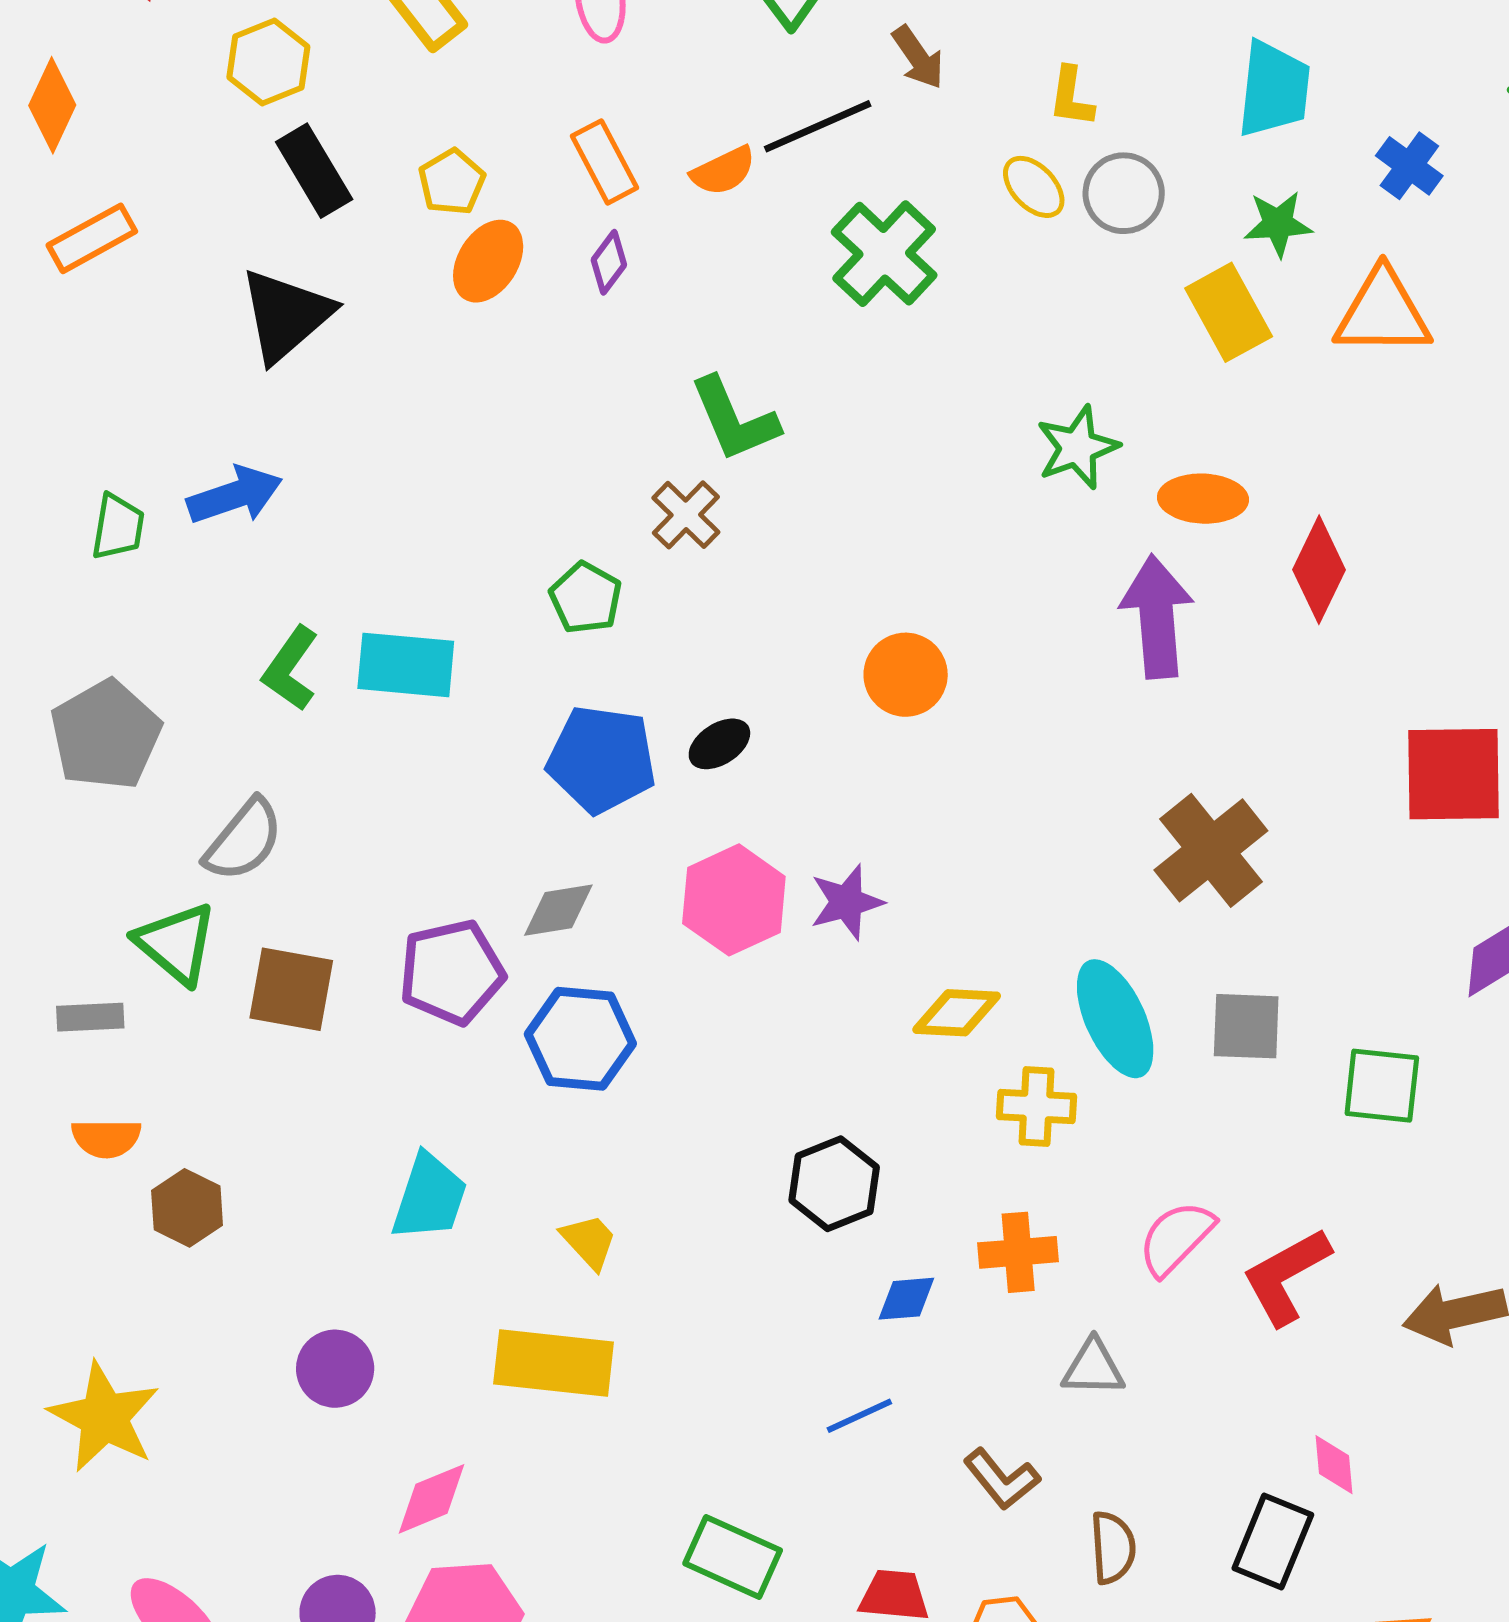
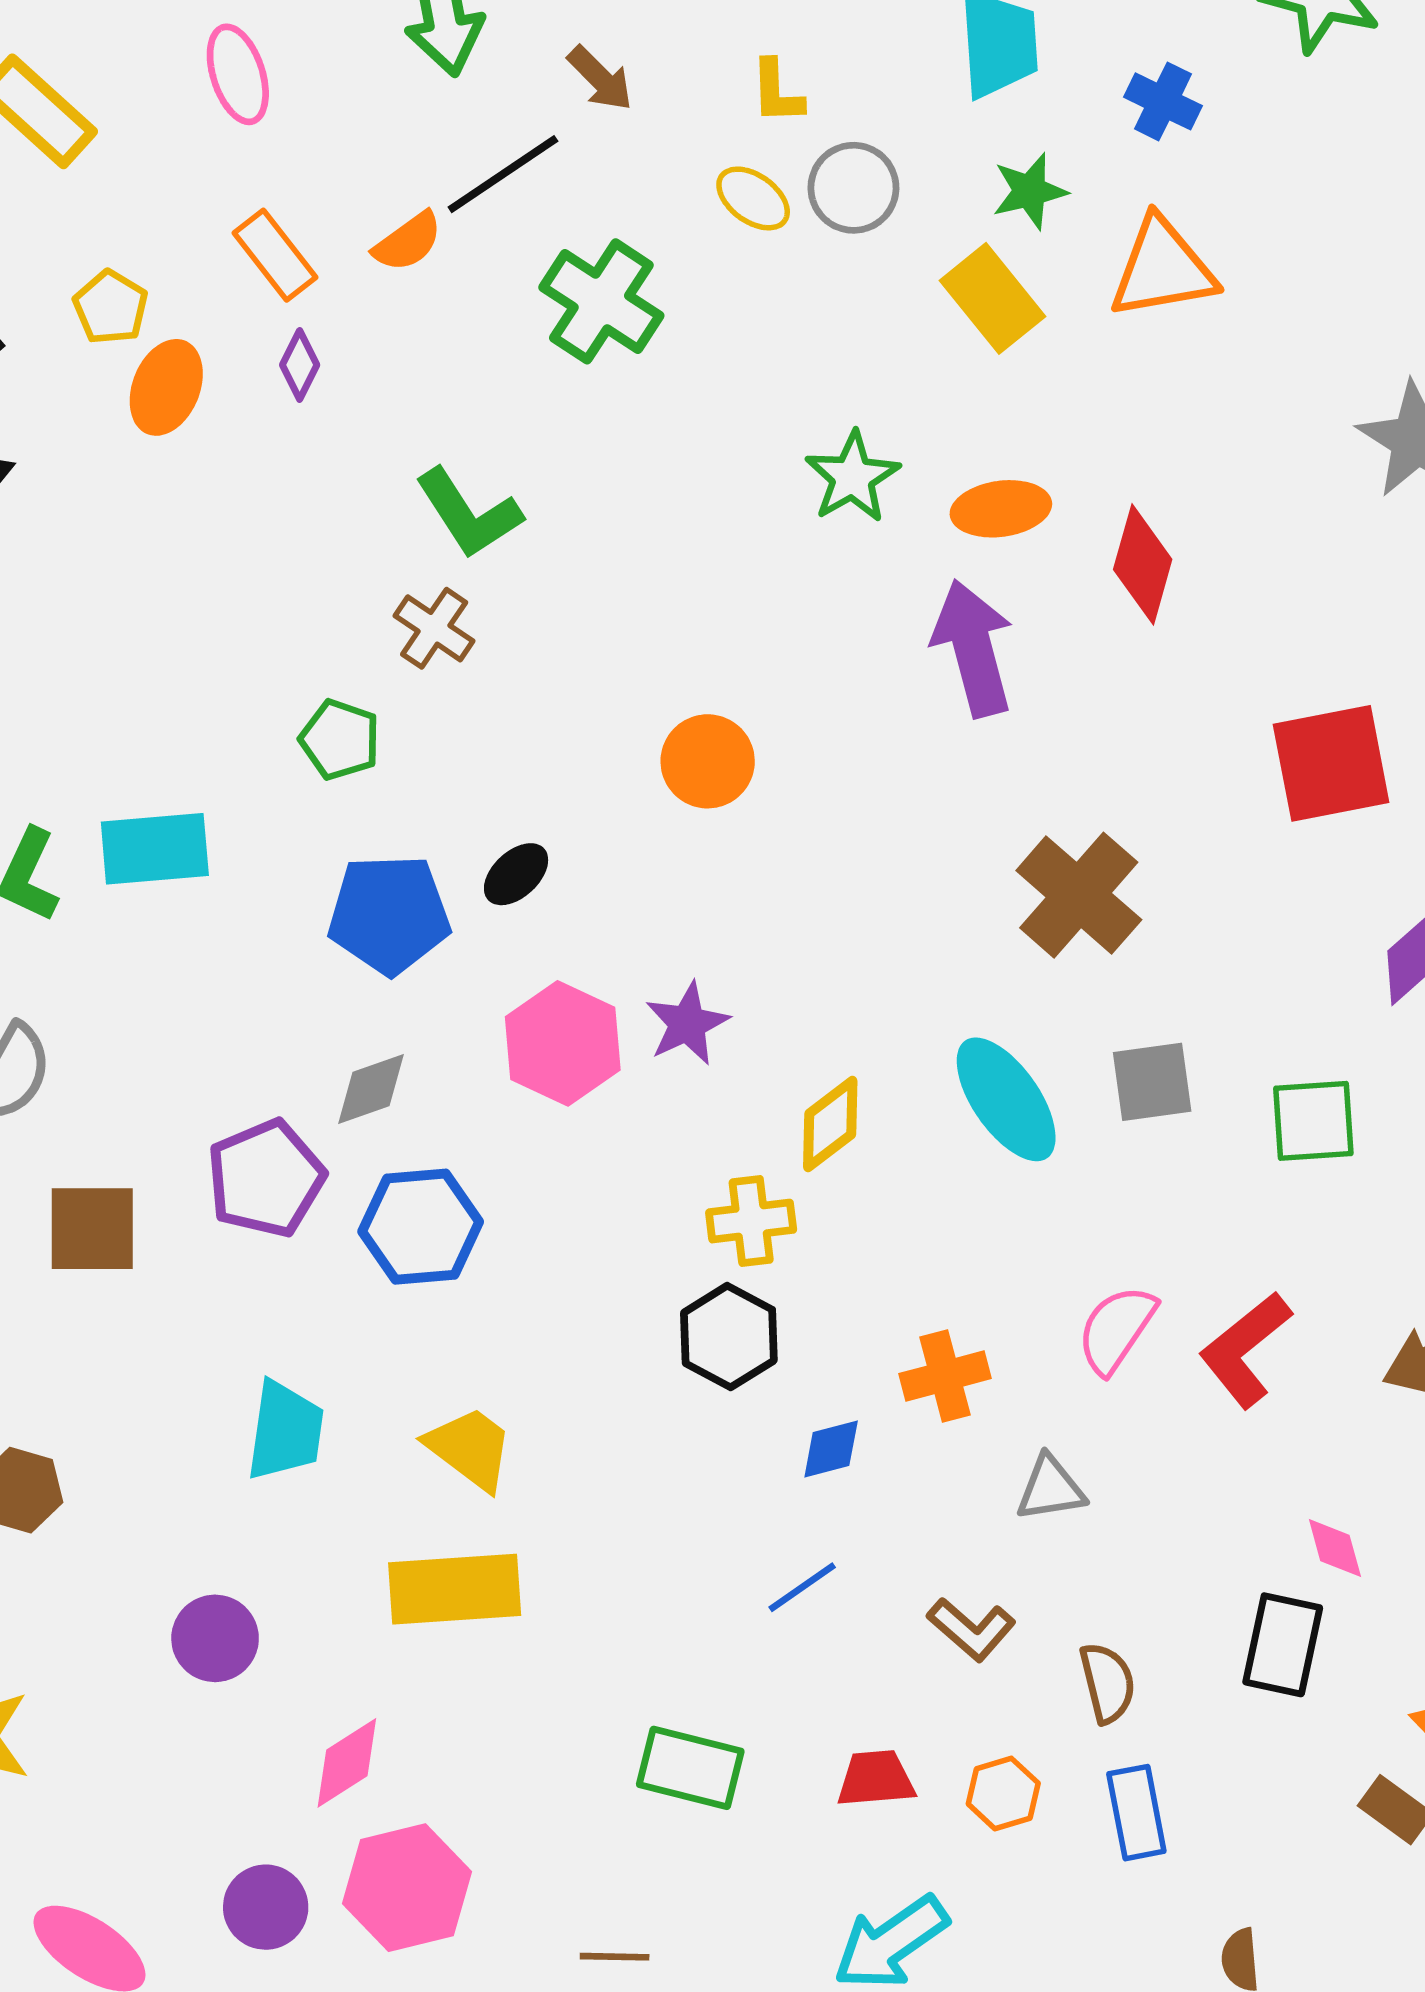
yellow diamond: (957, 1013) -> (830, 1124), turned -30
yellow cross: (1036, 1107) -> (751, 1221), moved
yellow trapezoid: (589, 1241) -> (470, 1448), size x1.4

